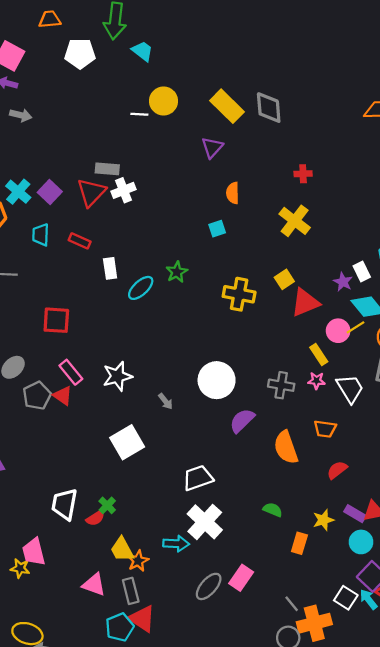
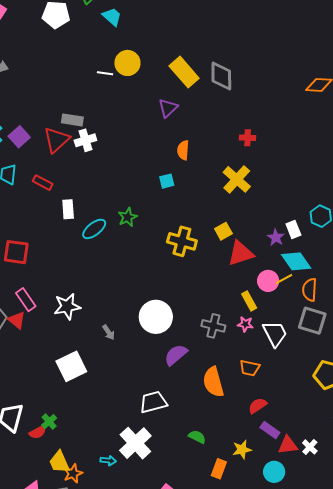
white trapezoid: (198, 478) -> (153, 402), moved
purple rectangle: (355, 514) -> (270, 430), moved
cyan arrow: (176, 544) -> (108, 461), size x0.7

